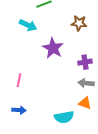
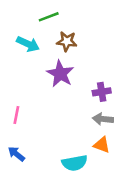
brown star: (79, 23) -> (67, 41), moved
blue arrow: (19, 110) -> (16, 154), turned -144

